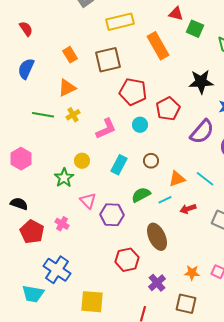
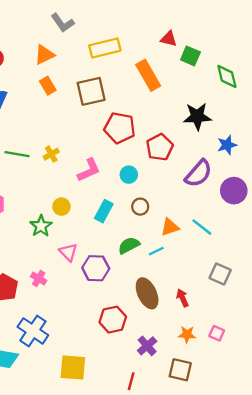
orange triangle: (67, 88) -> (44, 55), moved
cyan circle: (140, 125) -> (129, 175), moved
red arrow: (188, 209) -> (182, 298), moved, turned 84

